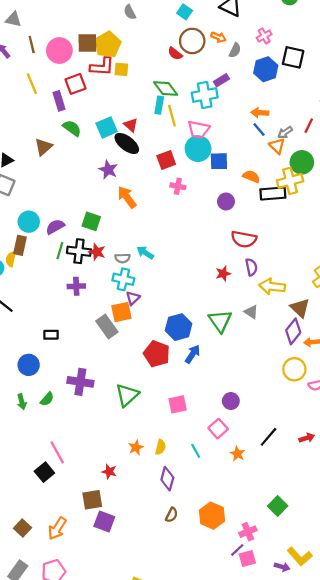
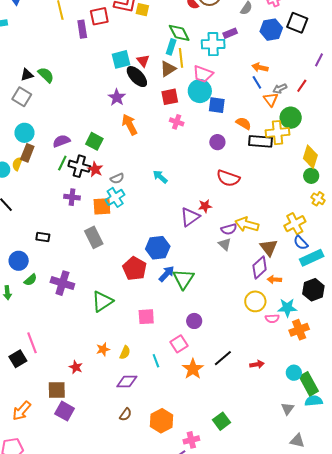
green semicircle: (72, 128) -> (46, 75), moved
brown triangle: (43, 147) -> (168, 69), moved
cyan circle: (29, 222) -> (24, 133), moved
cyan arrow: (145, 253) -> (160, 177), moved
gray semicircle: (122, 258) -> (117, 178), turned -32
purple semicircle: (251, 267) -> (229, 229), moved, turned 77
cyan cross: (123, 279) -> (115, 197), turned 36
purple triangle: (133, 298) -> (190, 217), moved, size x1.5
orange square: (121, 312) -> (102, 206), moved
green triangle: (220, 321) -> (183, 279), moved
green semicircle: (47, 399) -> (30, 280), moved
orange star: (237, 454) -> (193, 369), size x1.5
purple diamond: (167, 479) -> (127, 382), turned 65

